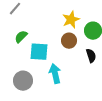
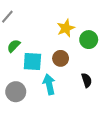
brown circle: (69, 41) -> (61, 58), moved
black semicircle: (91, 56) -> (87, 80), moved

